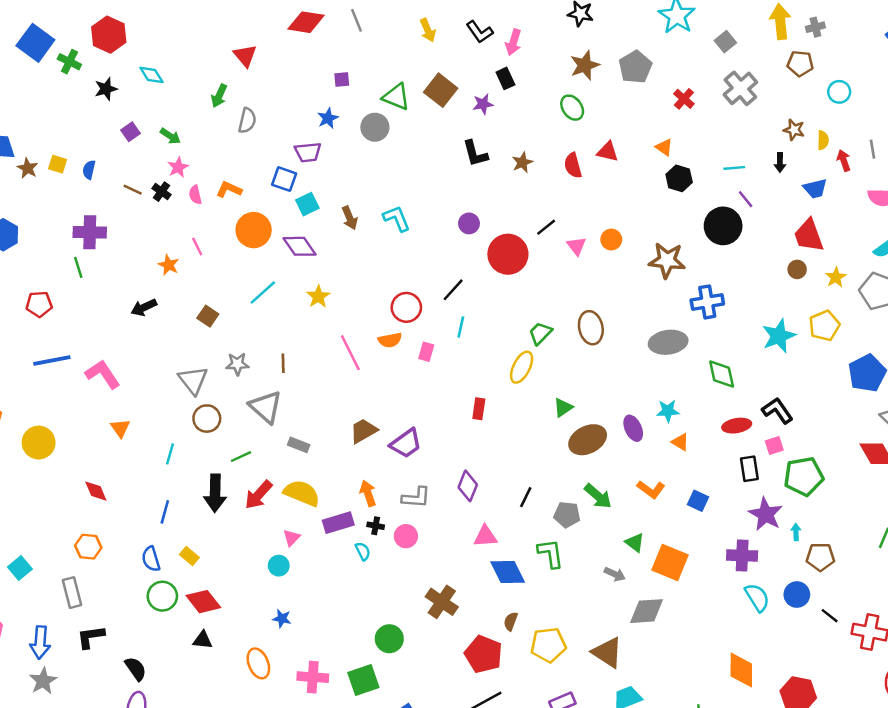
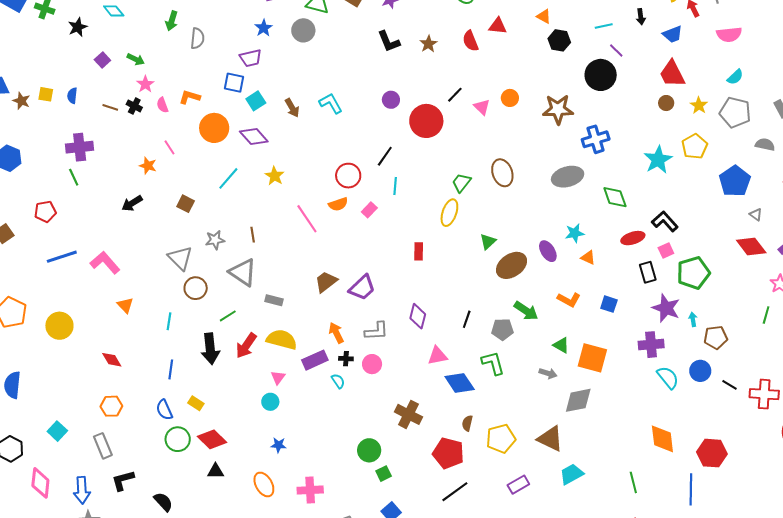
pink rectangle: (426, 352) -> (369, 210), turned 35
green square: (363, 680) -> (384, 474), moved, size x0.6

